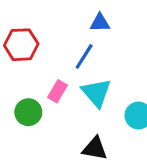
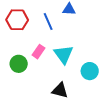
blue line: (84, 57) -> (48, 21), moved, turned -60

